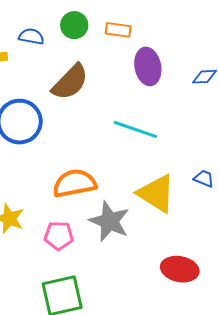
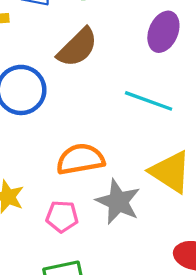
purple ellipse: (148, 66) -> (163, 32), turned 33

